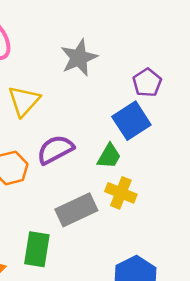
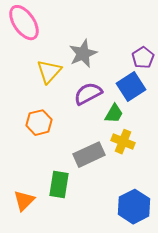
gray star: (79, 58) -> (83, 54), moved
purple semicircle: (55, 150) -> (88, 94), moved

